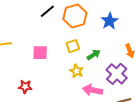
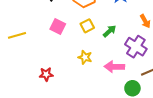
pink square: (40, 53) -> (58, 27), moved, turned 35
yellow star: (77, 71) -> (85, 57), moved

